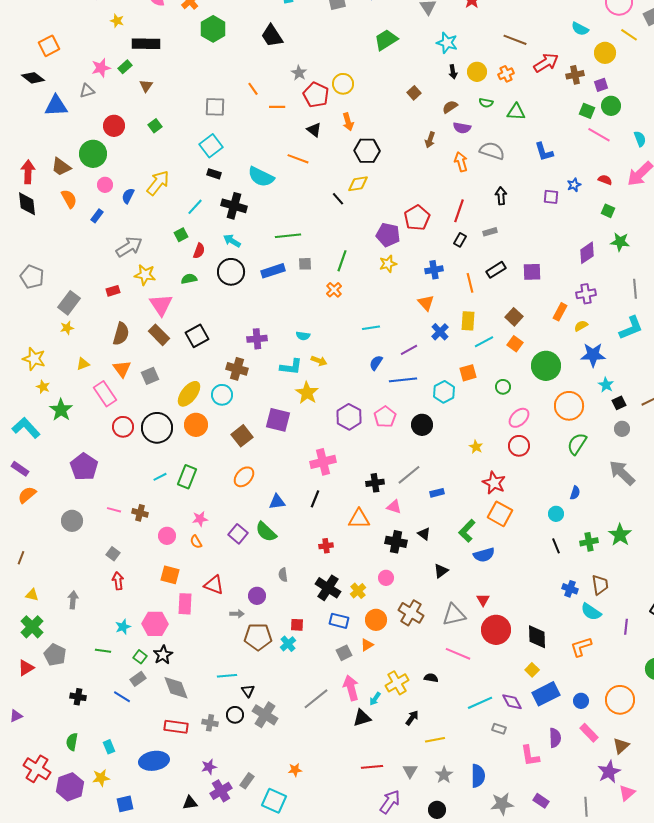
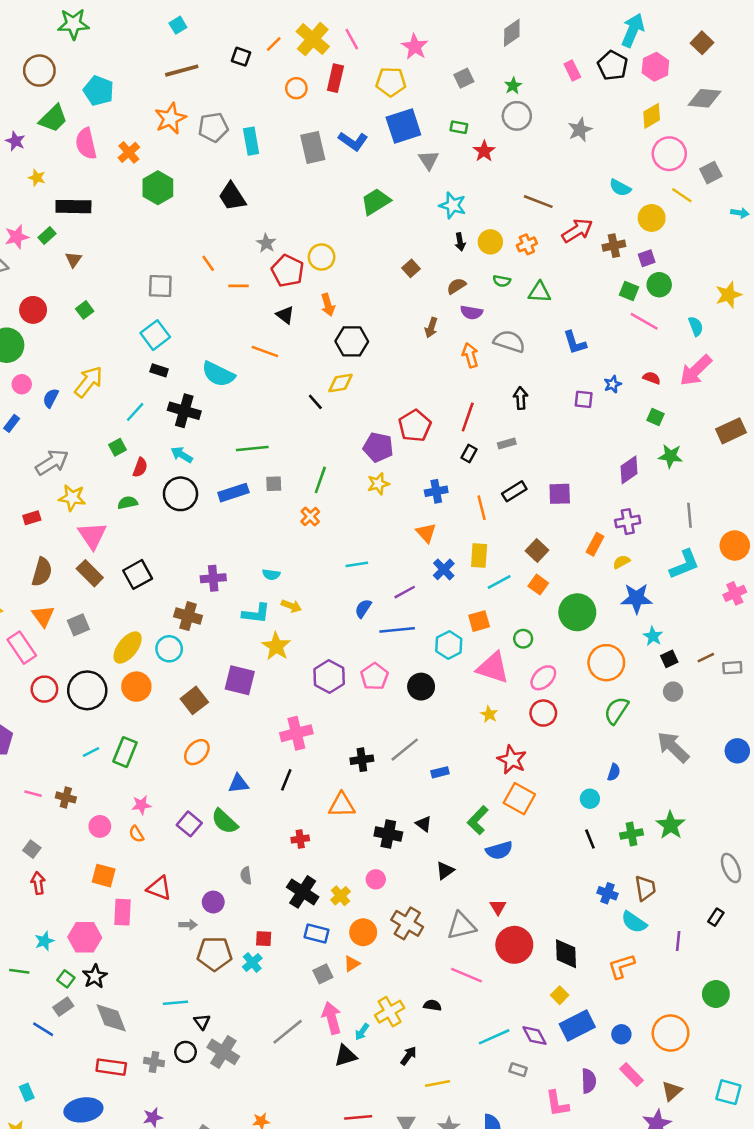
pink triangle: (394, 507) -> (493, 668), moved, size x1.8

